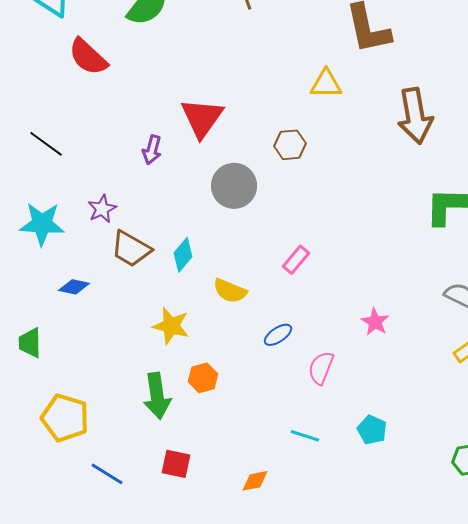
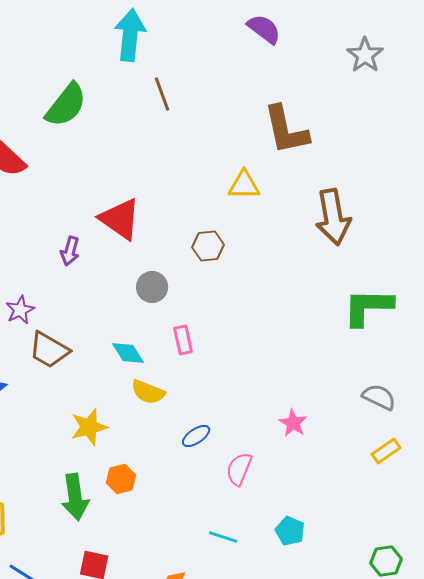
red triangle: (202, 118) -> (120, 219), turned -30
gray circle: (234, 186) -> (152, 287), size x0.7
cyan diamond: (183, 255) -> (128, 353), moved, turned -72
pink rectangle: (296, 260) -> (183, 340), moved, turned -52
yellow star: (171, 326) -> (89, 427), turned -30

